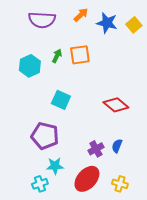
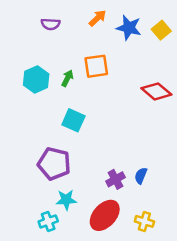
purple semicircle: (42, 20) -> (51, 24), size x0.6
green arrow: (57, 56) -> (67, 78), moved
red diamond: (116, 105) -> (156, 91), moved

